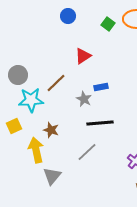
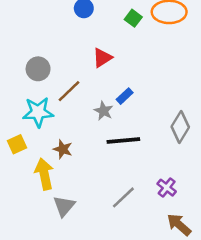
gray circle: (18, 75) -> (38, 69), moved
blue rectangle: (101, 87) -> (125, 96), turned -32
gray line: (87, 152) -> (123, 197), moved

